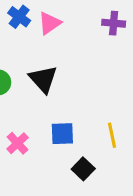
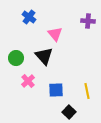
pink triangle: (50, 23) -> (55, 34), moved, turned -35
pink cross: (18, 143) -> (28, 81), moved

